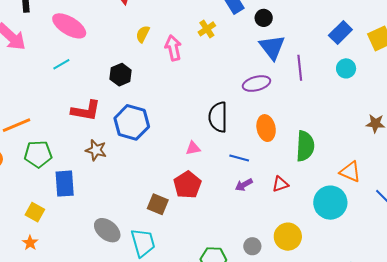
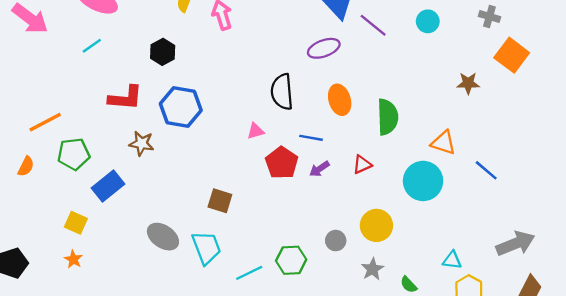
purple line: (300, 68) -> (373, 25), turned -40
blue rectangle: (65, 184) -> (108, 186), turned 60
red pentagon: (187, 185) -> (282, 163), moved

